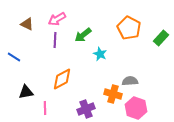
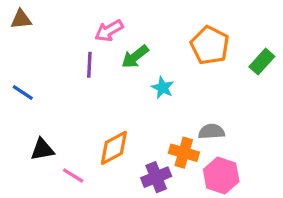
pink arrow: (57, 19) -> (109, 31), moved
brown triangle: (27, 24) -> (21, 19), moved, turned -32
orange diamond: (62, 79) -> (114, 148), moved
pink line: (45, 108) -> (73, 175), turned -56
purple cross: (86, 109) -> (156, 177), moved

